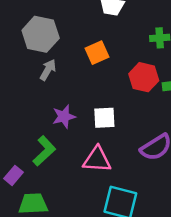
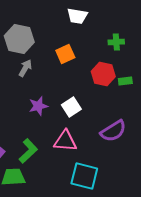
white square: (104, 118) -> (71, 107), turned -30
green L-shape: (44, 151) -> (28, 151), moved

